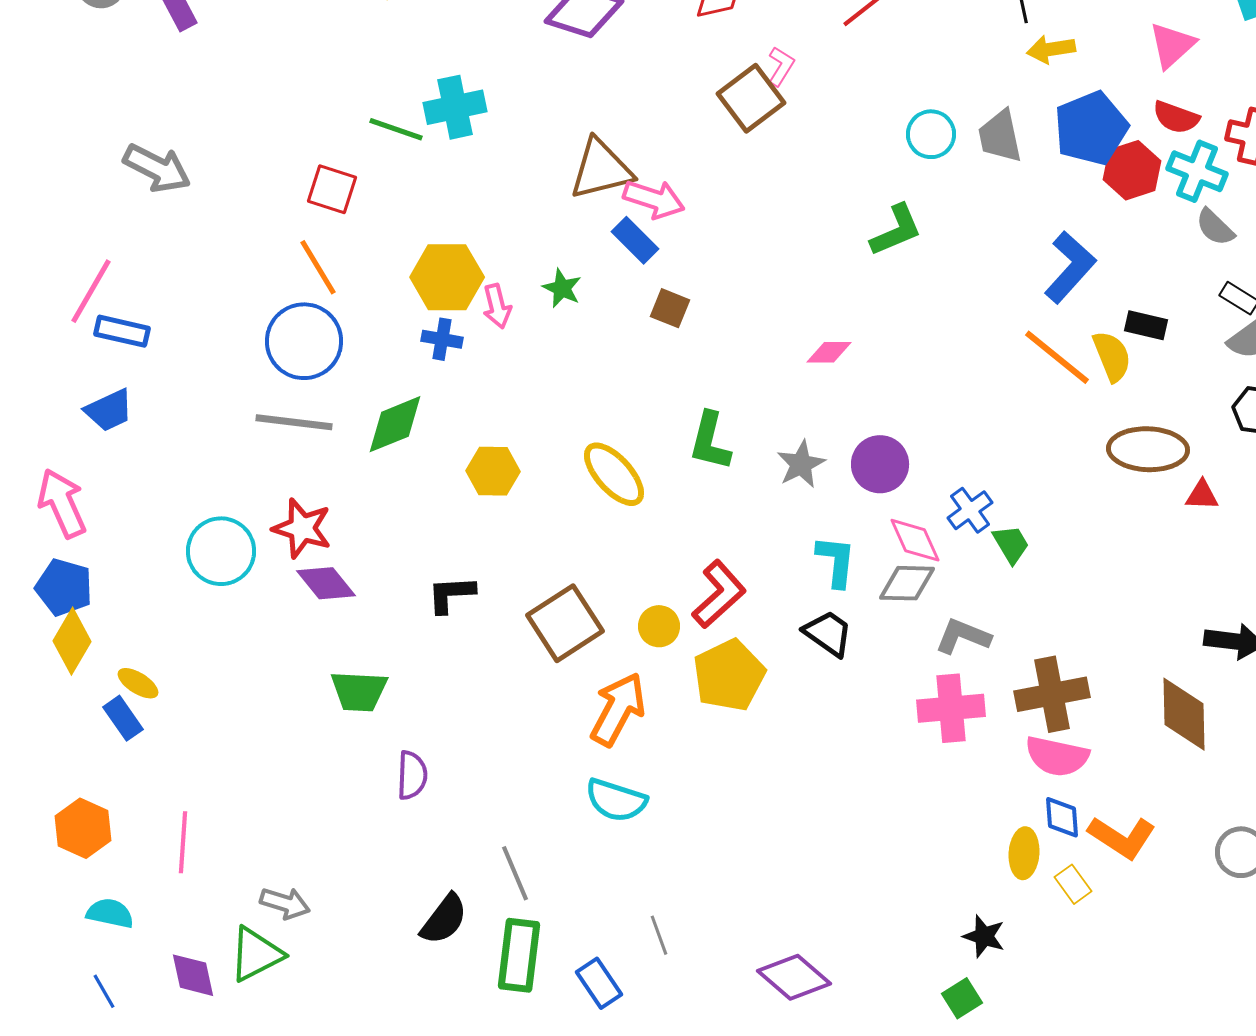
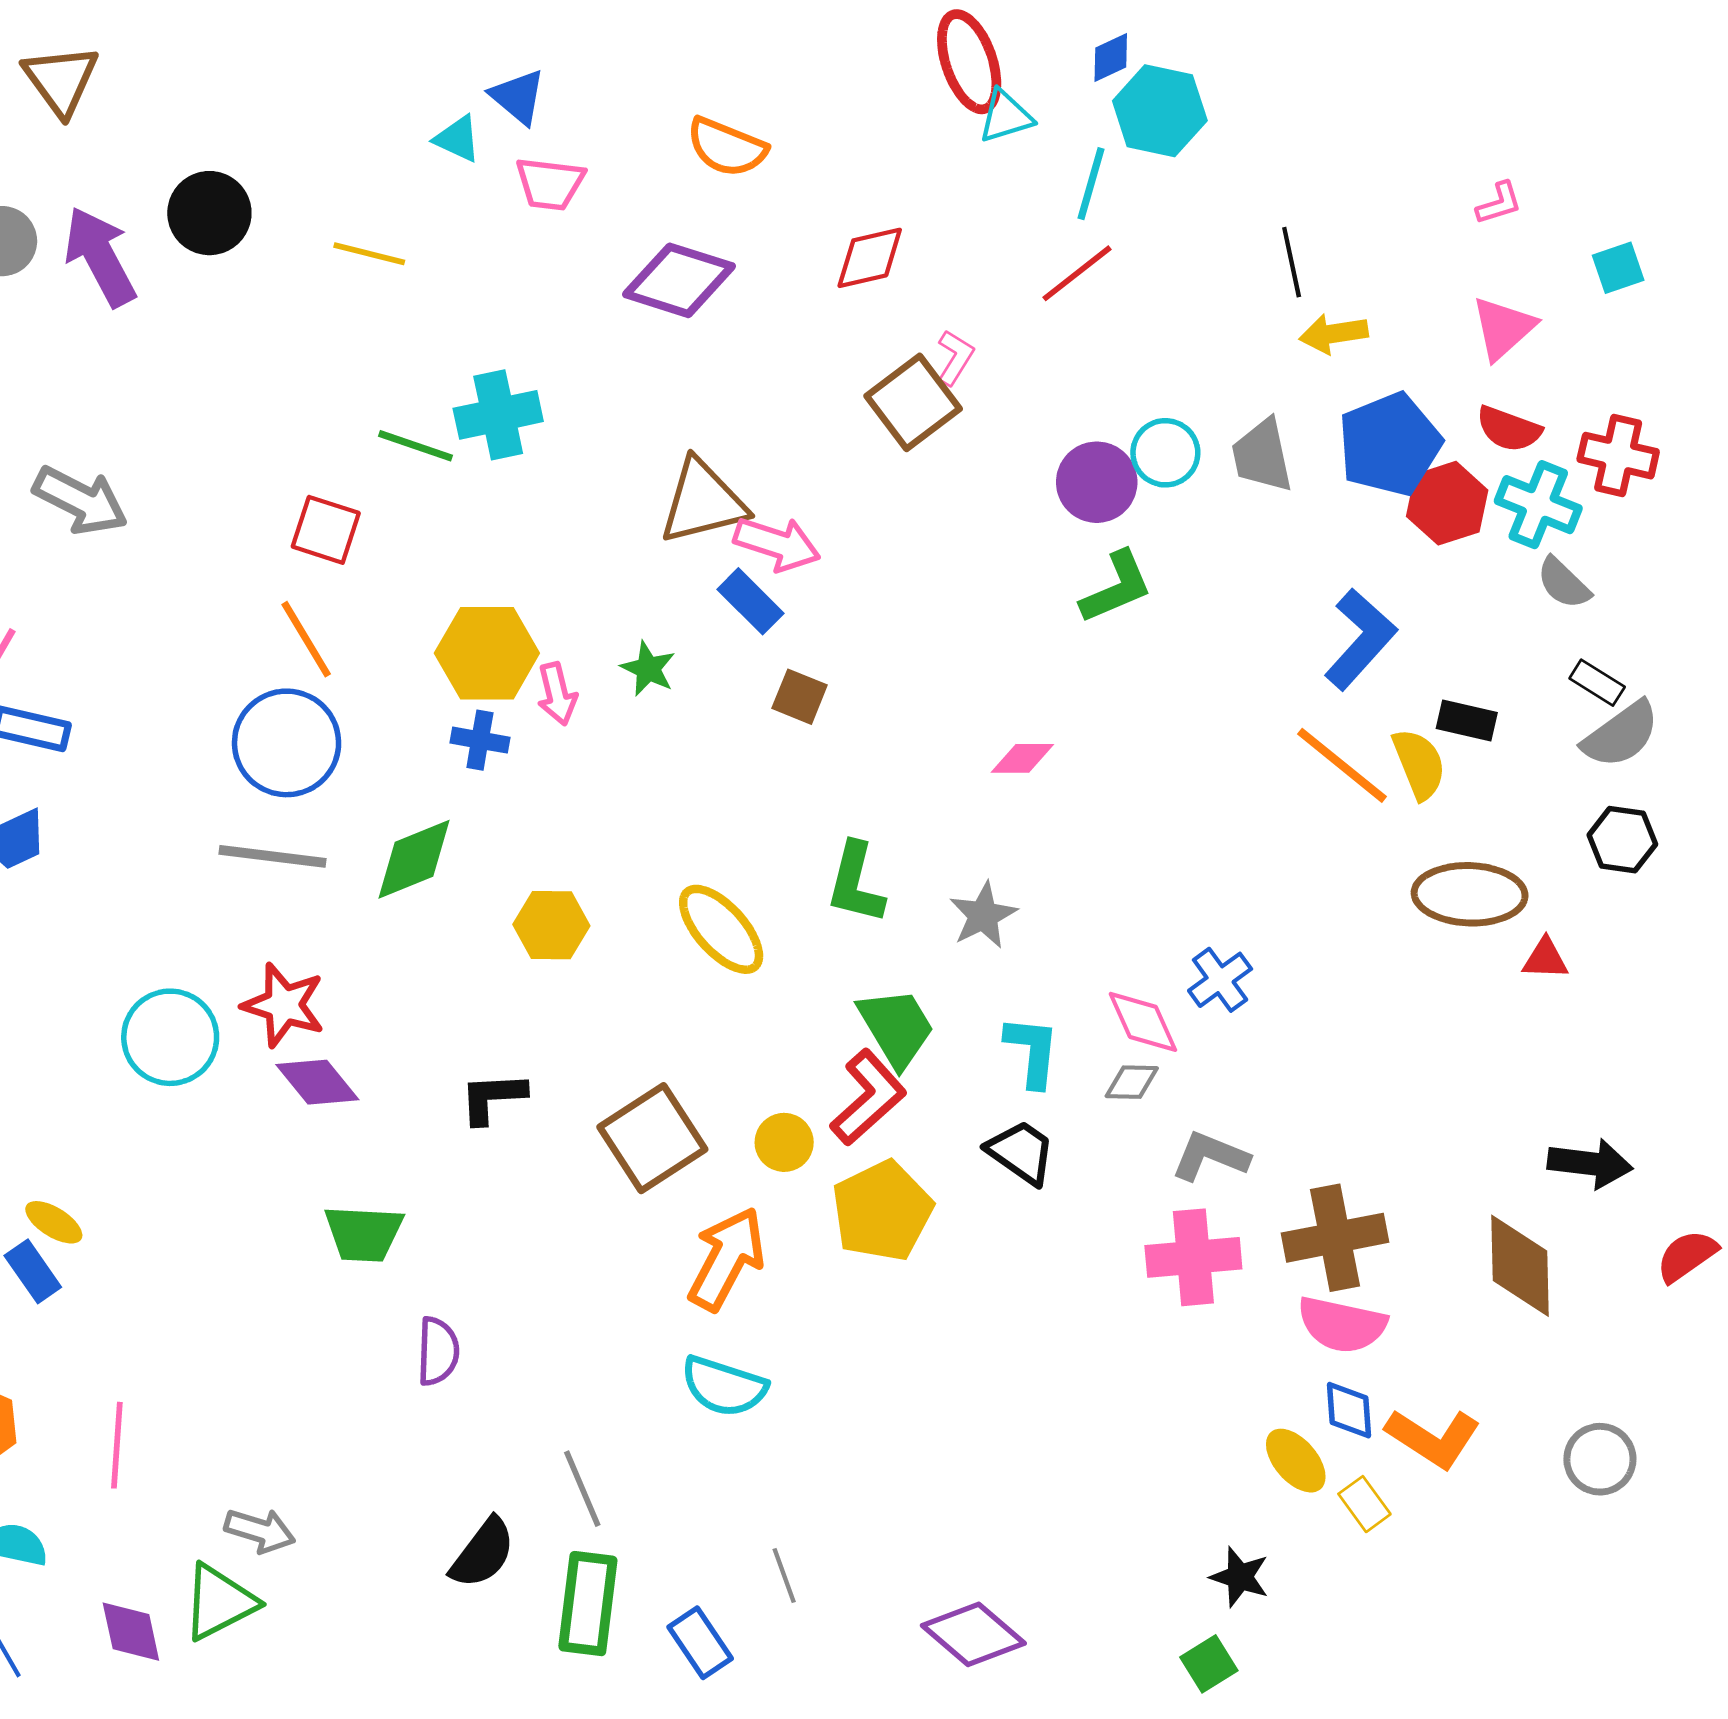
purple circle: (880, 464) -> (1097, 482), moved
green trapezoid: (1011, 544) -> (896, 1027), moved, size x1.5
gray diamond: (907, 583) -> (1132, 1082), size x0.7
yellow ellipse: (1024, 853) -> (1296, 1461), turned -45

